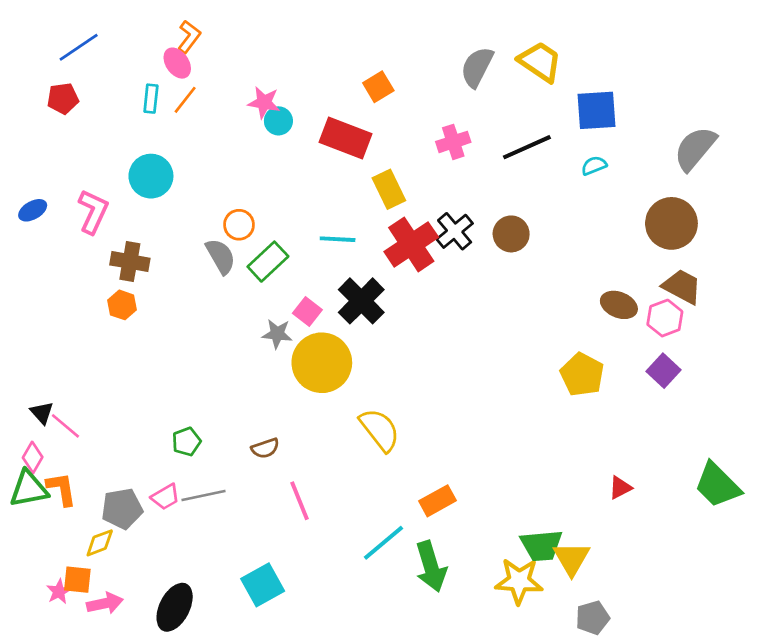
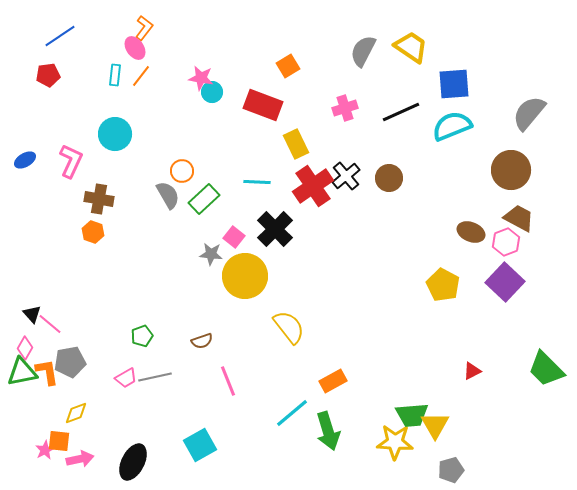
cyan semicircle: (594, 166) -> (452, 126), size x2.0
purple square: (664, 371) -> (505, 282), size x1.5
gray pentagon: (122, 509) -> (70, 362), moved

